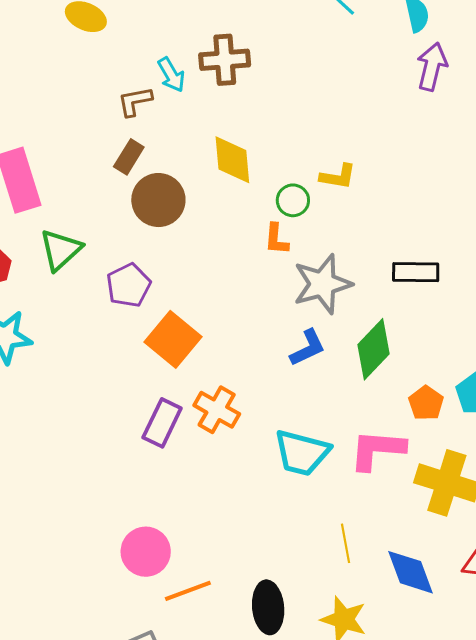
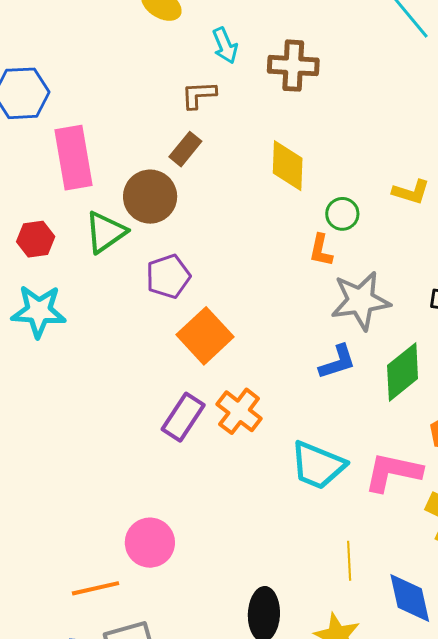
cyan arrow: (171, 75) -> (225, 46), moved
yellow L-shape: (338, 177) -> (411, 192), moved
brown circle: (158, 200) -> (150, 197), moved
orange line: (188, 591) -> (96, 588), moved

